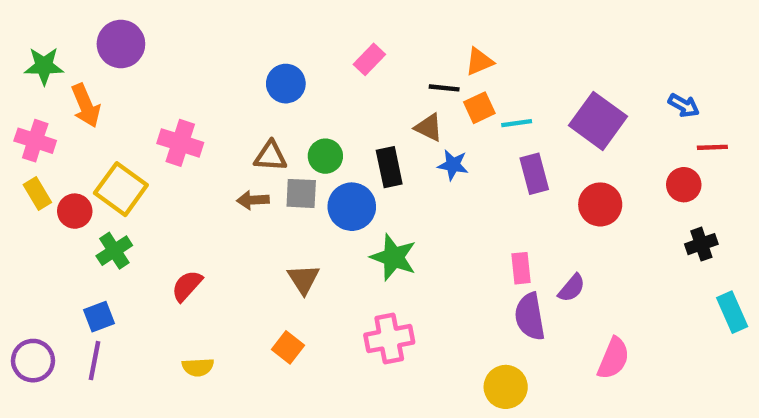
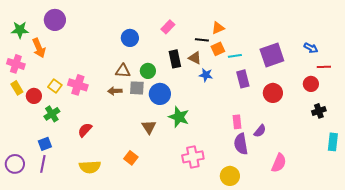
purple square: (598, 121) -> (272, 55), turned 35
pink cross: (180, 143) -> (78, 85), moved
black rectangle: (389, 167) -> (175, 59), moved
yellow square: (121, 189) -> (55, 86), size x0.6
brown triangle: (303, 279) -> (149, 127), moved
cyan rectangle: (732, 312) -> (333, 142), turned 30
pink cross: (389, 339) -> (193, 157), moved
yellow semicircle: (198, 367) -> (90, 167), size x1.5

